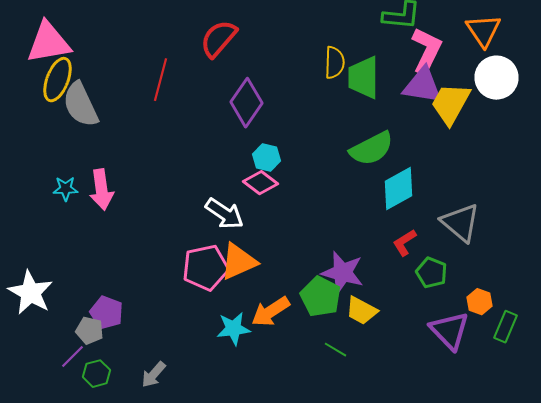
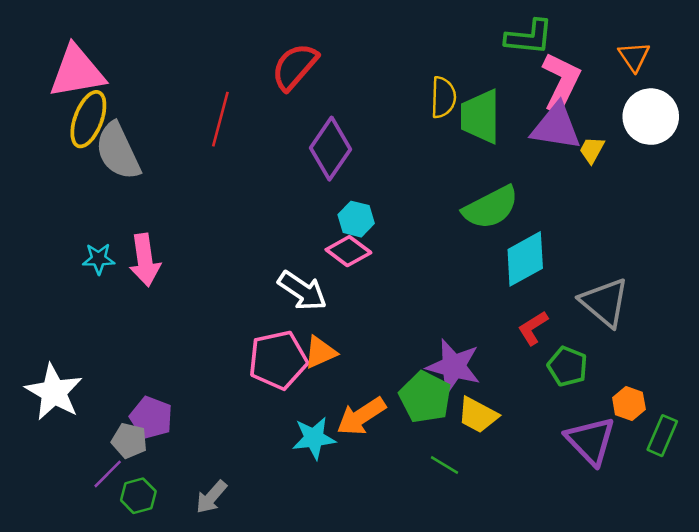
orange triangle: (484, 31) -> (634, 56), size x0.7
yellow trapezoid: (450, 104) -> (592, 150), size x0.5
orange triangle: (238, 262) -> (320, 352), size x0.7

